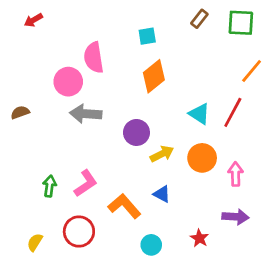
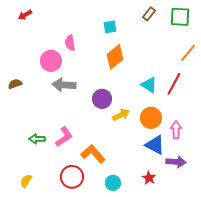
pink semicircle: (94, 58) -> (70, 43), size x0.7
green arrow: (50, 186) -> (37, 139), turned -98
blue triangle: (162, 194) -> (155, 145), moved, size x1.5
red circle: (79, 232) -> (72, 177), moved

